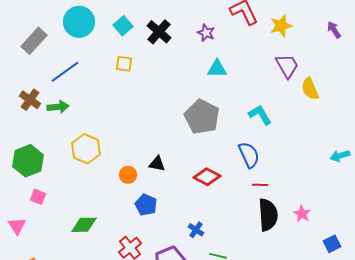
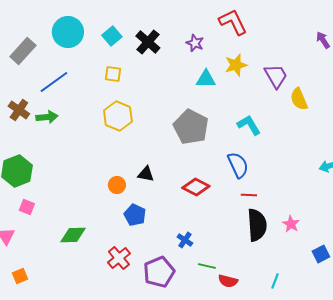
yellow star: (281, 26) -> (236, 65), moved
yellow hexagon: (86, 149) -> (118, 116), moved

